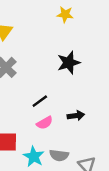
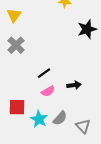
black star: (69, 63) -> (87, 29), moved
gray semicircle: (59, 155) -> (60, 118), turned -56

